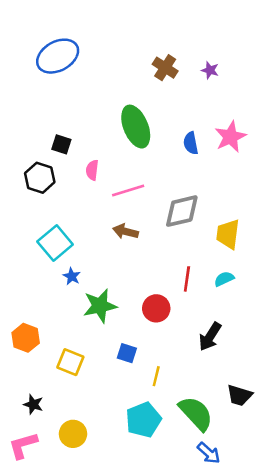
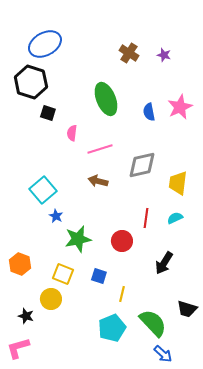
black hexagon: (40, 178) -> (31, 82), moved, size x1.4
yellow square: (70, 362) -> (63, 274), moved
yellow circle: (73, 434) -> (51, 299), moved

